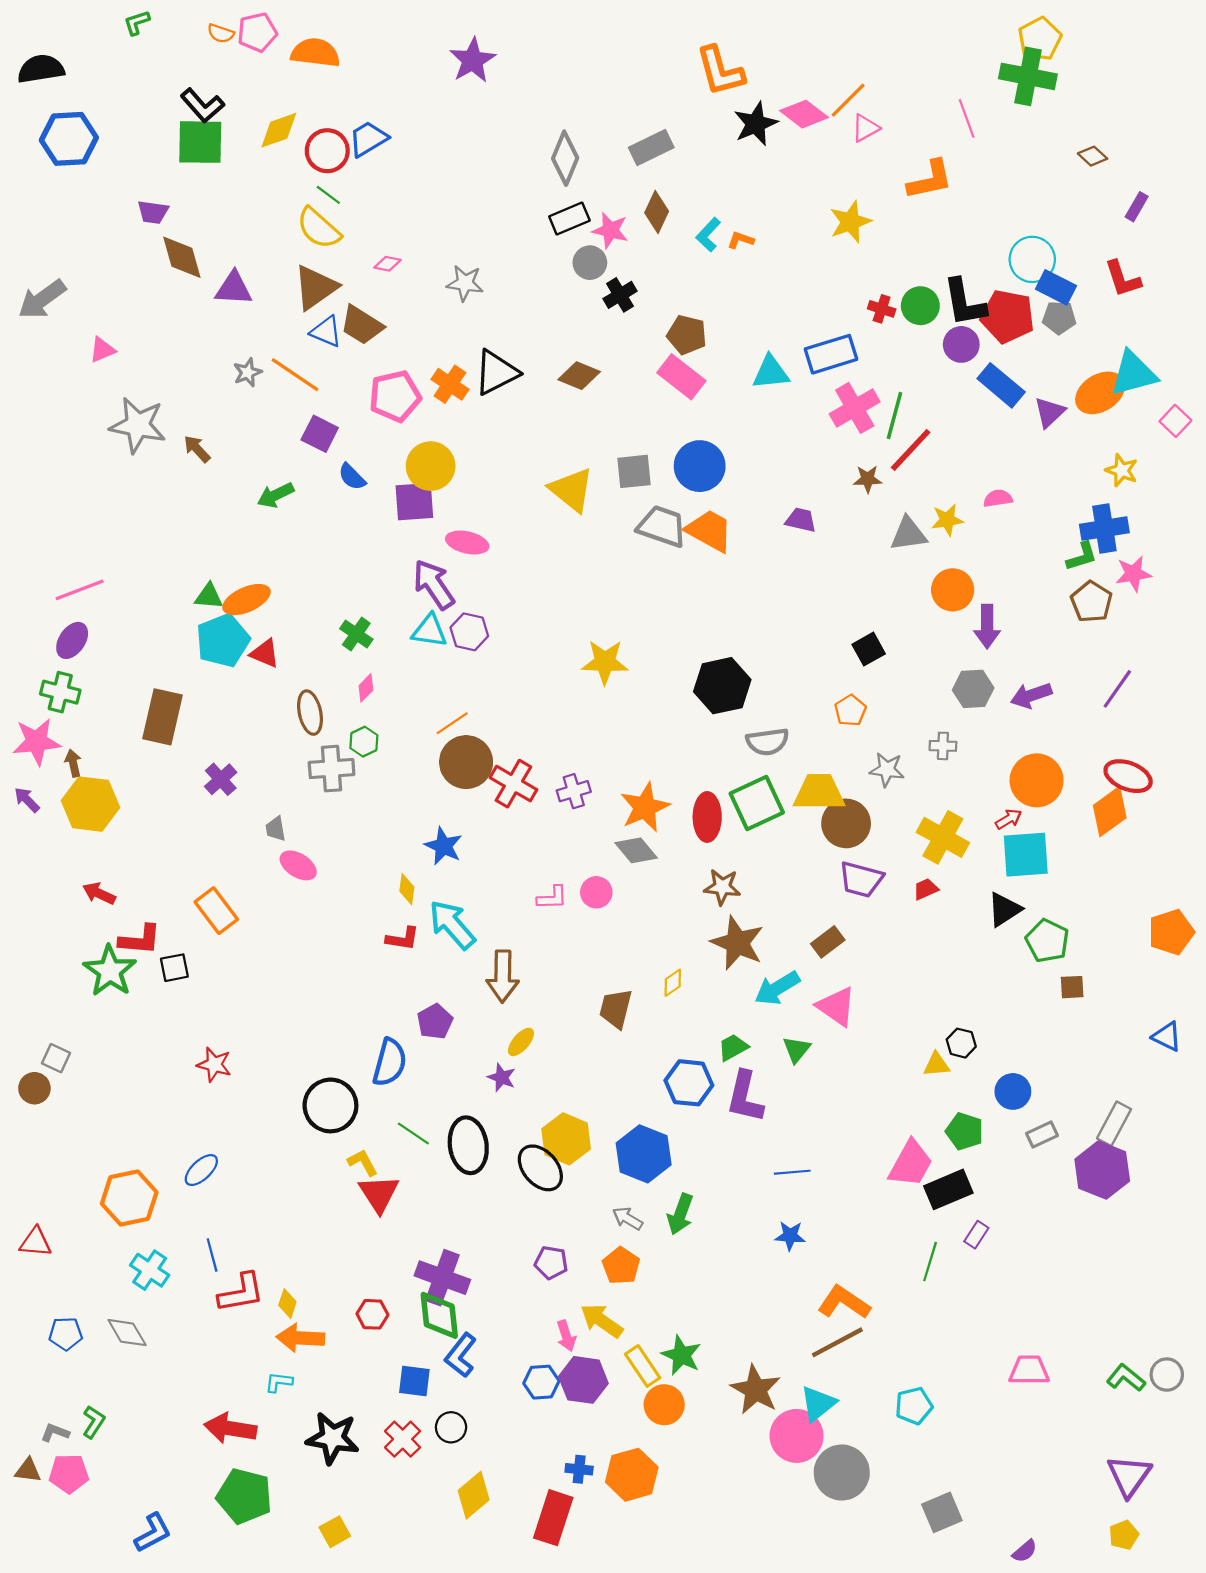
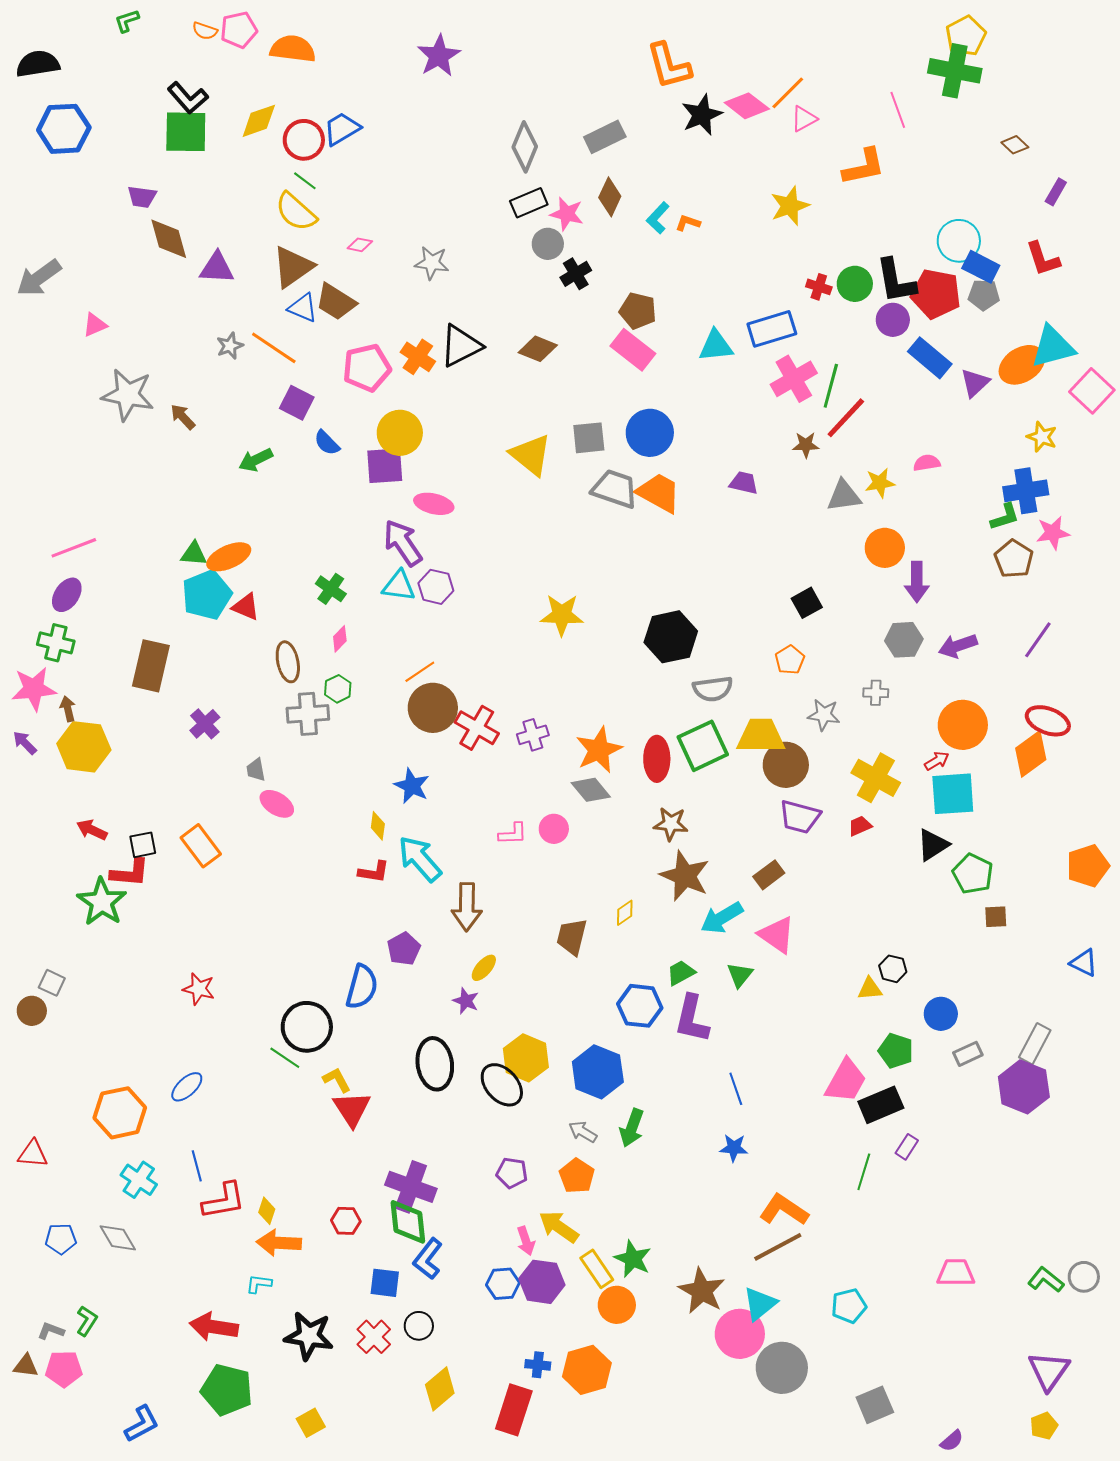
pink square: (1175, 421) -> (1092, 391), size x1.5
black square: (174, 968) -> (143, 845), moved
green line: (413, 1133) -> (285, 1058), moved
blue line: (792, 1172) -> (736, 1089), turned 76

